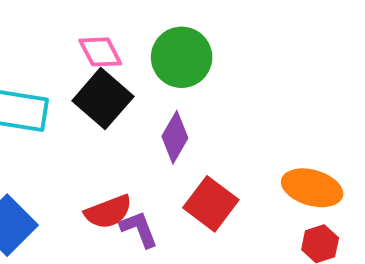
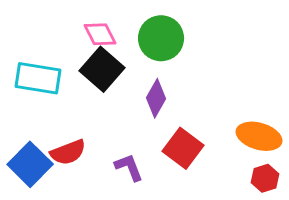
red semicircle: (108, 212) -> (68, 152), moved

